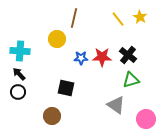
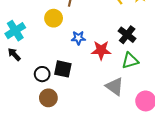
cyan cross: (20, 51) -> (15, 31), turned -36
red star: (102, 57) -> (101, 50), moved
black circle: (18, 92) -> (42, 74), moved

